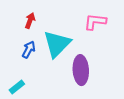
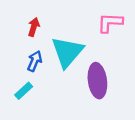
cyan rectangle: (17, 87) -> (24, 91), moved

